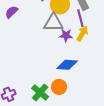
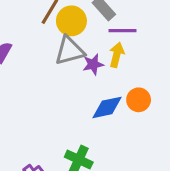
purple line: (80, 18) -> (122, 31), moved, turned -60
orange circle: (59, 87) -> (139, 100), moved

